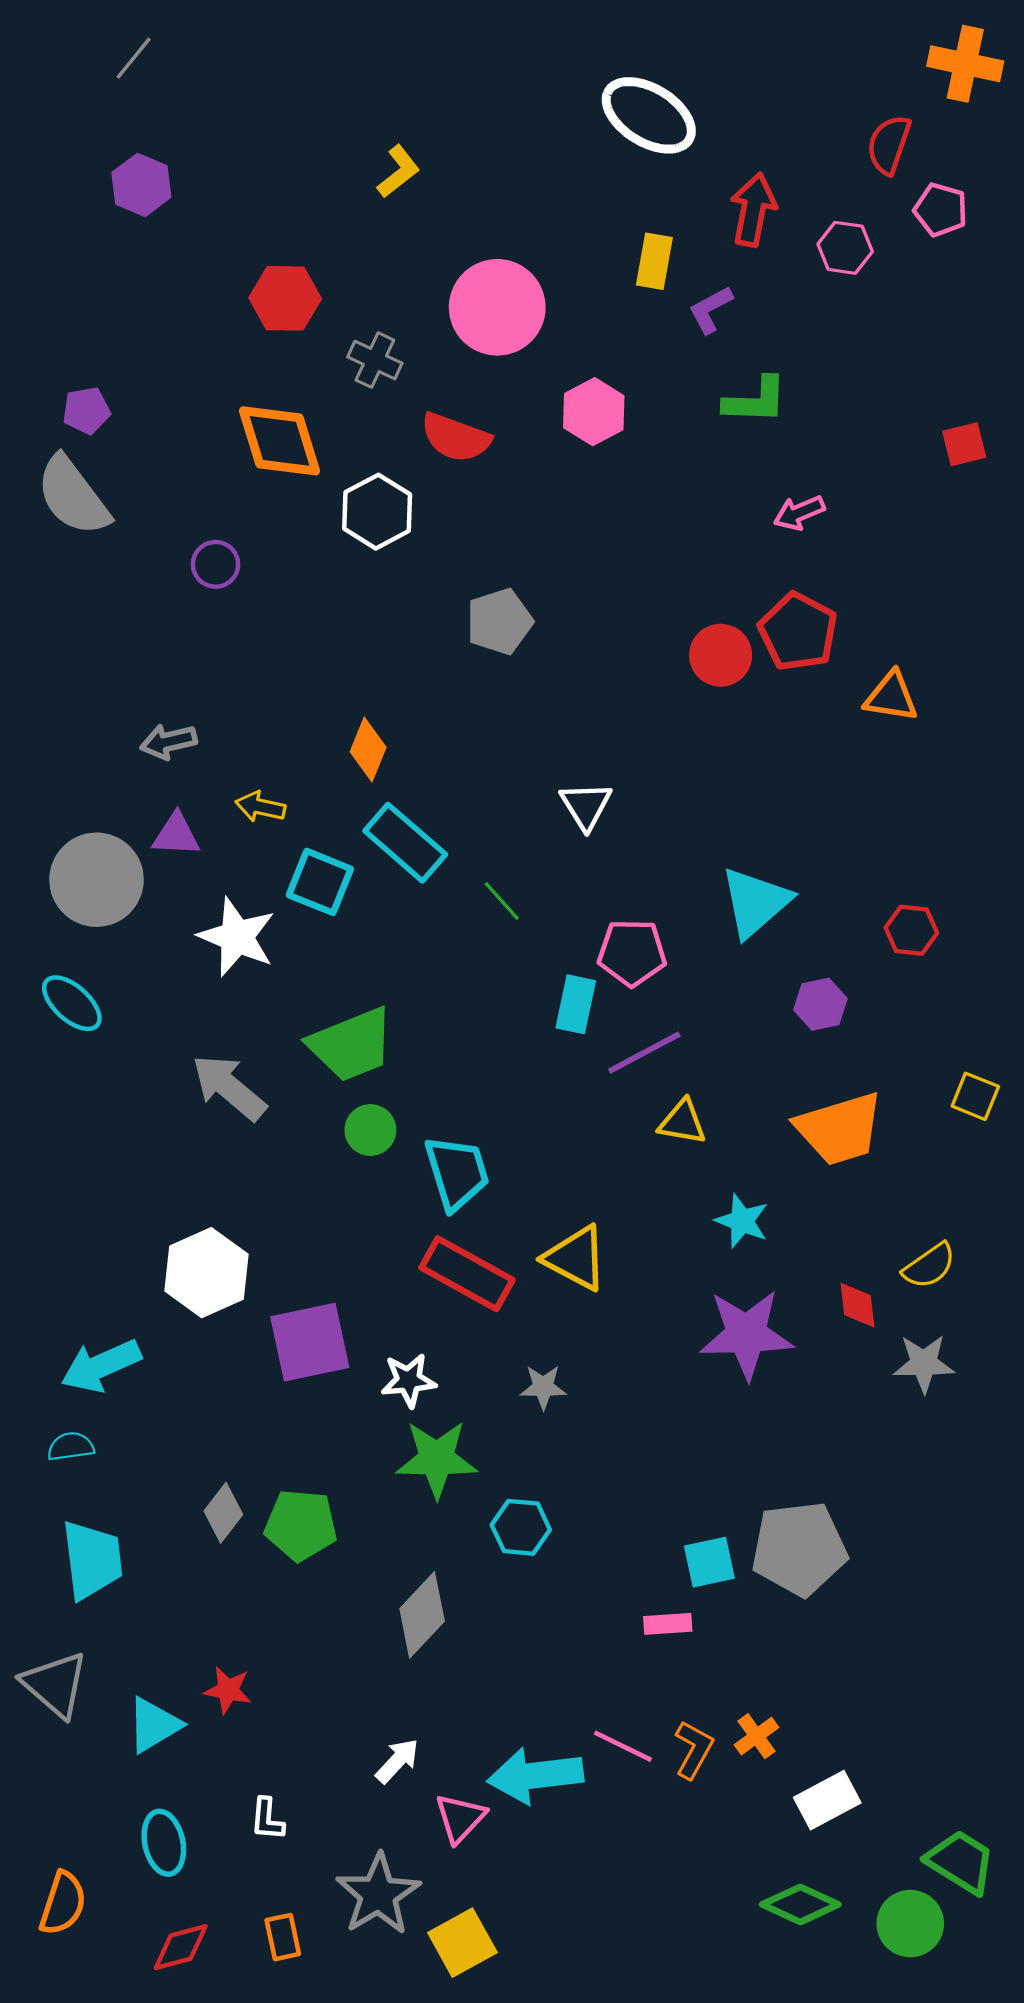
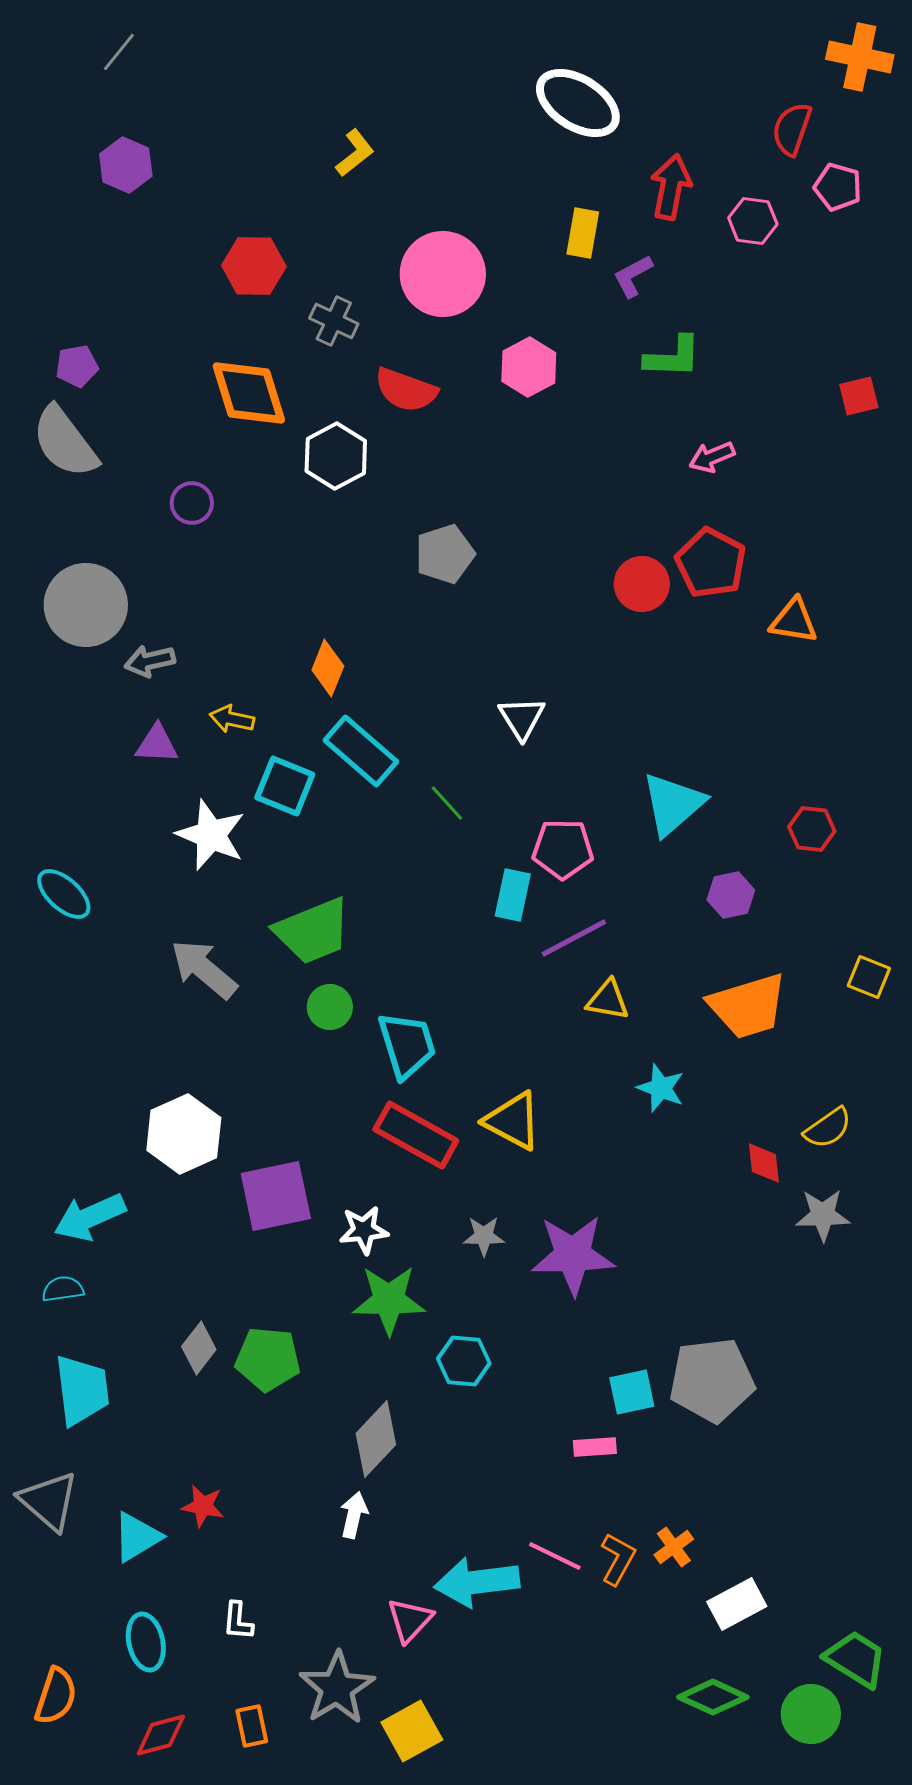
gray circle: (97, 880) -> (86, 605), moved
purple star: (746, 1334) -> (573, 1255), moved
white arrow: (397, 1761) -> (354, 1515), moved, turned -30

